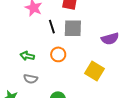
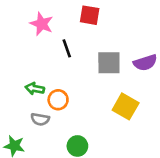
gray square: (73, 28) -> (109, 63), moved
orange circle: (58, 54) -> (58, 100), moved

